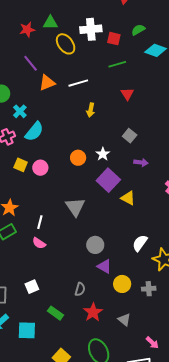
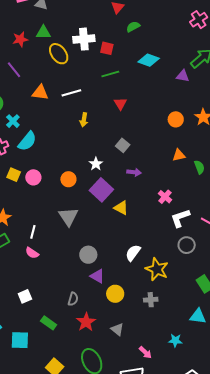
green semicircle: (138, 30) -> (133, 27), moved
purple line: (31, 63) -> (14, 70), moved
orange triangle: (47, 83) -> (40, 93), turned 30
orange circle: (78, 158) -> (68, 179), moved
gray cross: (149, 289) -> (151, 300), moved

